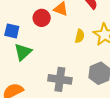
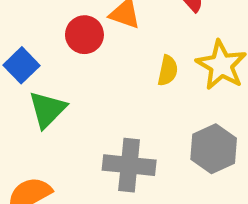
blue square: (12, 31) -> (22, 65), turned 35

